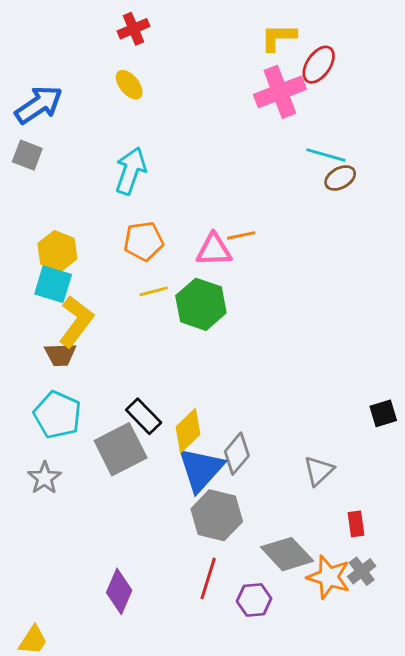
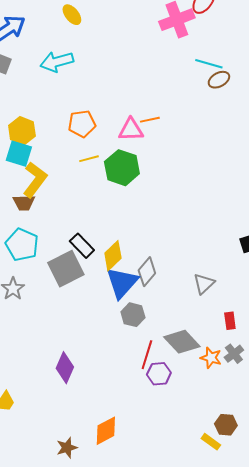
cyan arrow: (131, 171) -> (57, 62), moved, turned -124
gray hexagon: (217, 515) -> (133, 315), size x0.7
orange star: (329, 577) -> (211, 358), size x0.7
red line: (208, 578) -> (147, 355), moved

